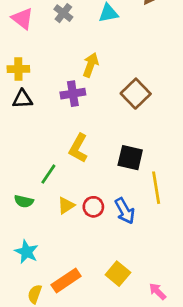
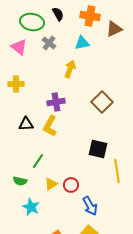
yellow arrow: (91, 65) -> (70, 69), moved
black triangle: (22, 99) -> (26, 124), moved
yellow L-shape: (78, 148) -> (50, 126), moved
blue arrow: (125, 211) -> (90, 206), moved
cyan star: (27, 252) -> (31, 207), moved

